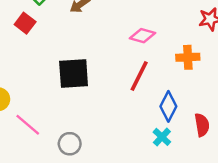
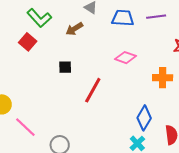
black square: (74, 74) -> (65, 67), moved, size x0.5
red line: (139, 76) -> (93, 90), moved

